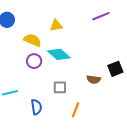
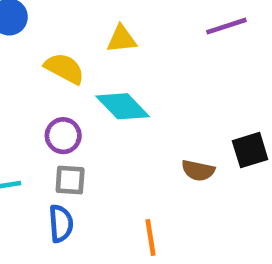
purple circle: (34, 61) -> (63, 136), moved
gray square: (60, 87) -> (70, 180), moved
orange line: (75, 110) -> (151, 238), turned -35

